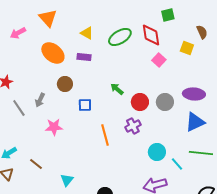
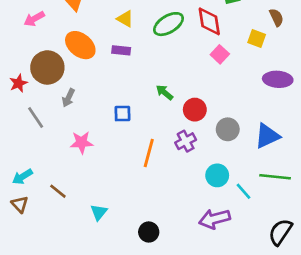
brown circle: (65, 84) -> (47, 67), moved, size x1.6
purple ellipse: (194, 94) -> (278, 79), moved
gray arrow: (40, 100) -> (68, 98), moved
gray circle: (165, 102) -> (228, 129), moved
orange line: (105, 135) -> (149, 153), turned 30

